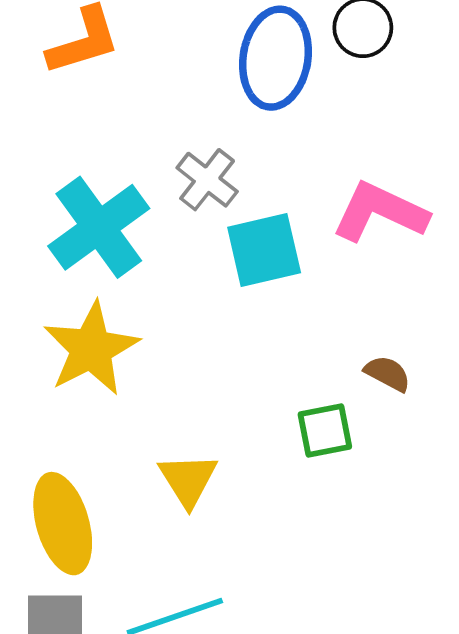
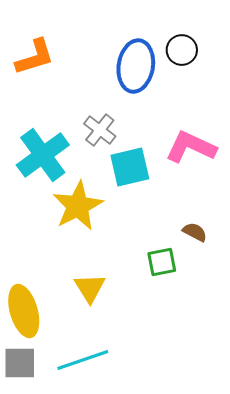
yellow star: (91, 349) -> (78, 206), moved

